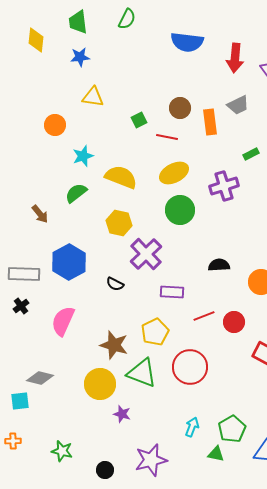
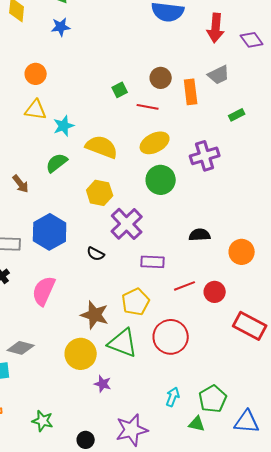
yellow triangle: (93, 97) -> (36, 110), moved
orange circle: (55, 125) -> (36, 74), moved
green rectangle: (251, 154) -> (237, 115), moved

